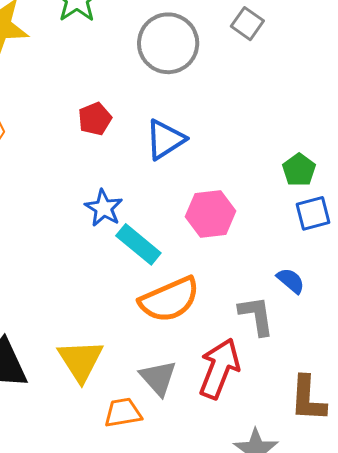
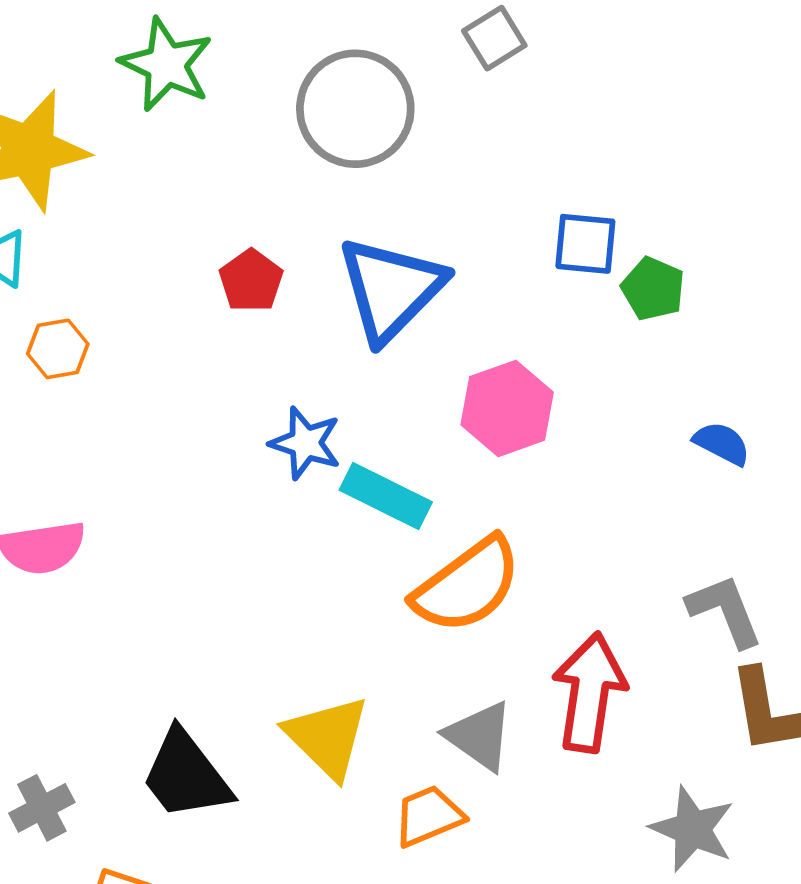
gray square: (247, 24) -> (494, 38), turned 36
blue triangle: (165, 139) -> (391, 289), size x1.4
blue square: (313, 213) -> (585, 244), moved, turned 33
blue semicircle: (291, 281) -> (722, 443), moved
gray L-shape: (256, 316) -> (725, 611), moved

